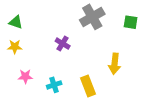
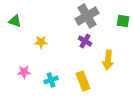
purple cross: (63, 43) -> (85, 41), moved
yellow star: (15, 47) -> (41, 42), moved

